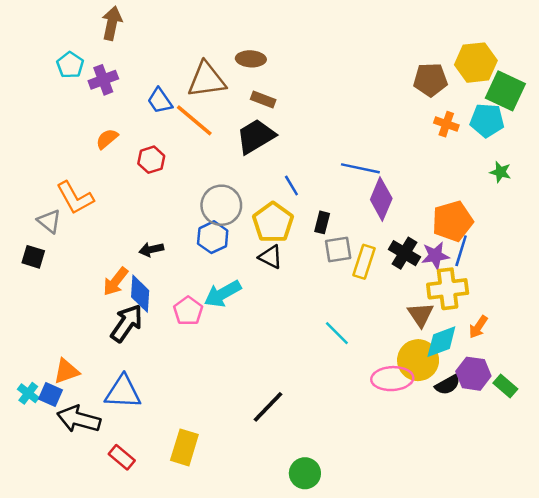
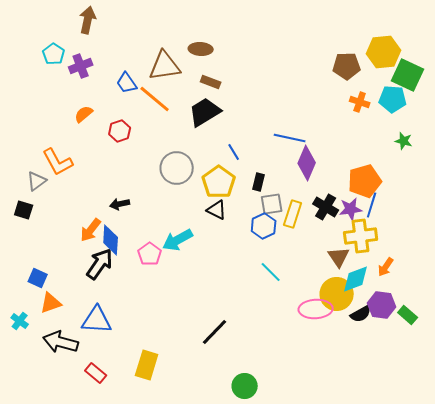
gray triangle: (49, 221) -> (37, 181), turned 45
blue hexagon: (213, 237) -> (264, 226), moved
blue square: (50, 395) -> (38, 278), moved

